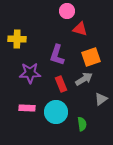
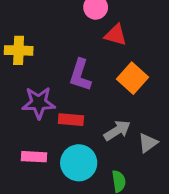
orange square: (91, 57) -> (133, 78), turned -30
gray arrow: (84, 79) -> (117, 130), moved
red rectangle: (61, 84) -> (71, 120), moved, turned -63

